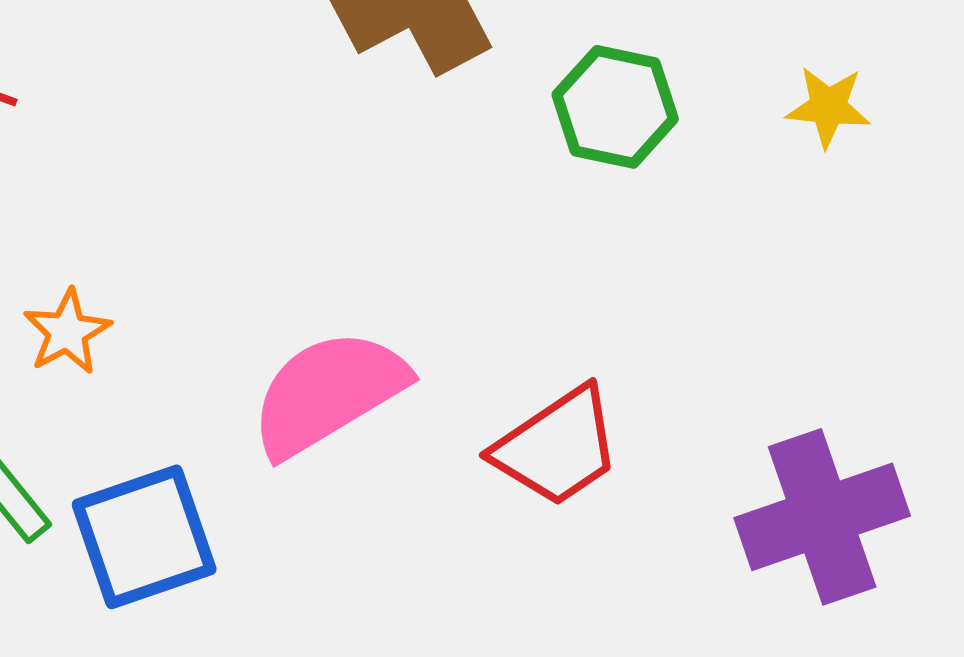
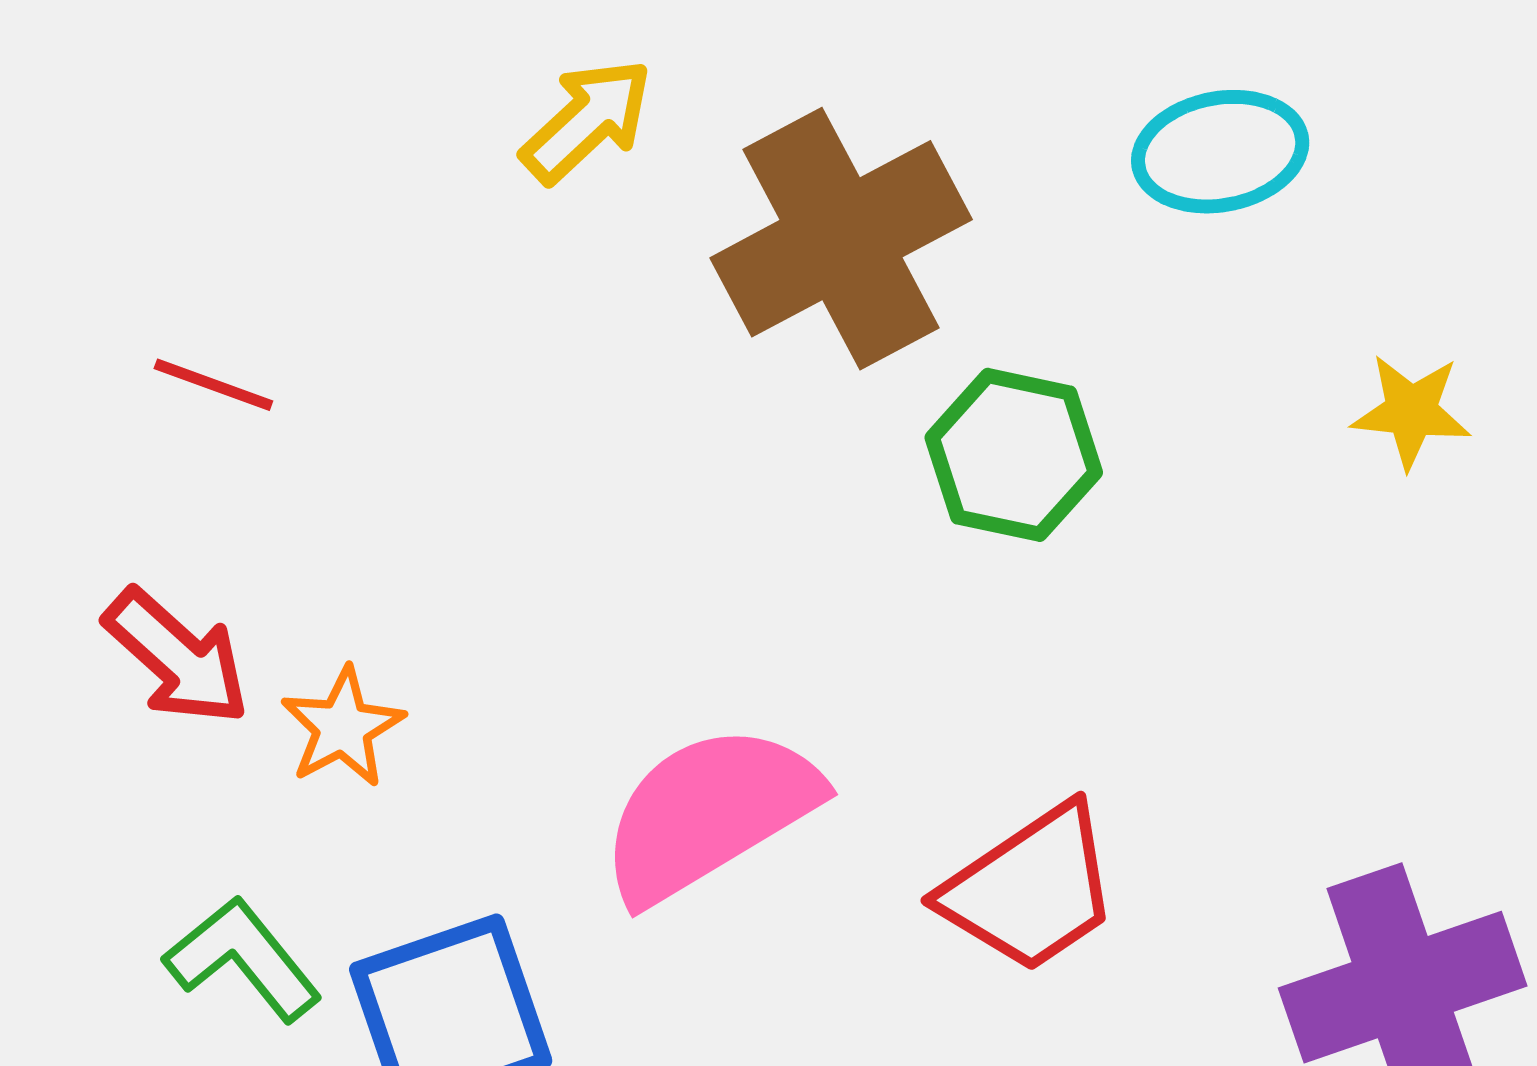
green hexagon: (615, 107) -> (1014, 455), moved

